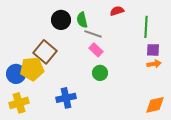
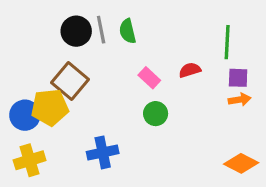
red semicircle: (117, 11) -> (190, 70), moved
black circle: (61, 20) -> (76, 31), moved
gray line: (93, 34) -> (101, 30), moved, turned 60
orange diamond: (155, 105) -> (241, 163), turned 40

